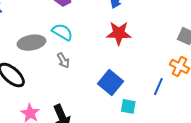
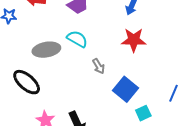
gray arrow: (63, 60) -> (99, 66), moved
cyan square: (128, 106) -> (143, 113), turned -35

